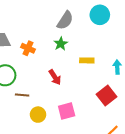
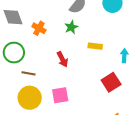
pink square: (67, 111) -> (60, 95), moved
yellow circle: (38, 115) -> (30, 98), moved, size x1.5

